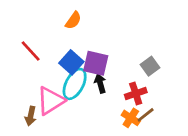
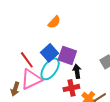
red line: (31, 51) -> (27, 60), moved
black arrow: (100, 83) -> (77, 71), moved
red cross: (136, 93) -> (71, 88), moved

